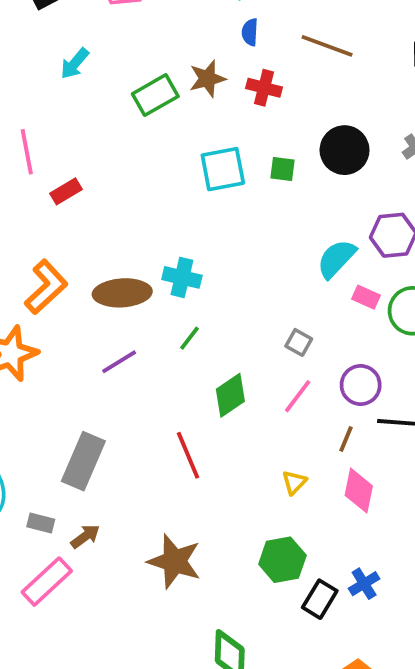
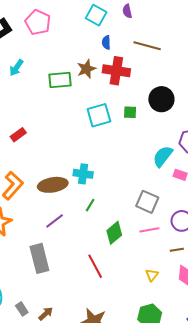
red cross: (264, 88) -> (116, 71), size x1.5
green rectangle: (155, 95) -> (60, 80), turned 30
gray square: (299, 342) -> (147, 202), size x1.6
pink line: (298, 396) -> (149, 230), turned 48
brown line: (346, 439) -> (177, 250), turned 64
gray rectangle: (83, 461) -> (39, 258), moved, turned -32
gray rectangle: (41, 523) -> (22, 309), turned 48

